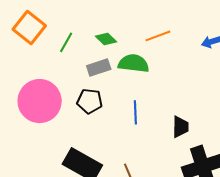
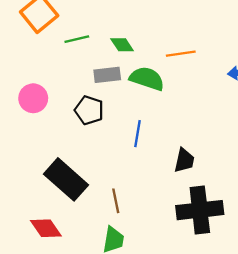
green line: (66, 42) -> (77, 39), turned 35
pink circle: (40, 101) -> (33, 98), size x0.6

